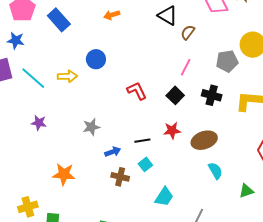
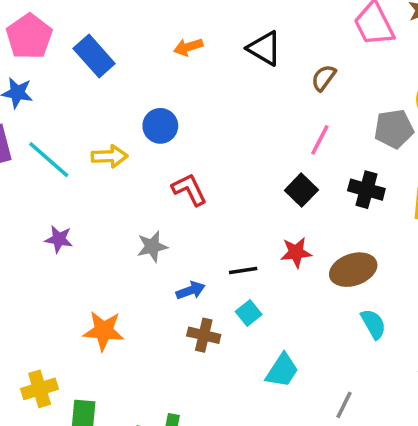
black triangle: (168, 16) -> (264, 48), moved
red L-shape: (137, 91) -> (189, 190), moved

